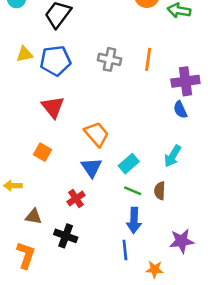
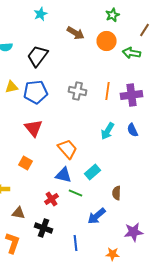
purple cross: (185, 81) -> (132, 95), moved
cyan arrow: (173, 156) -> (108, 131), moved
blue triangle: (91, 168) -> (64, 175), turned -42
green line: (133, 191) -> (76, 193), moved
blue arrow: (134, 220) -> (96, 216), turned 48
blue line: (125, 250) -> (76, 243), moved

